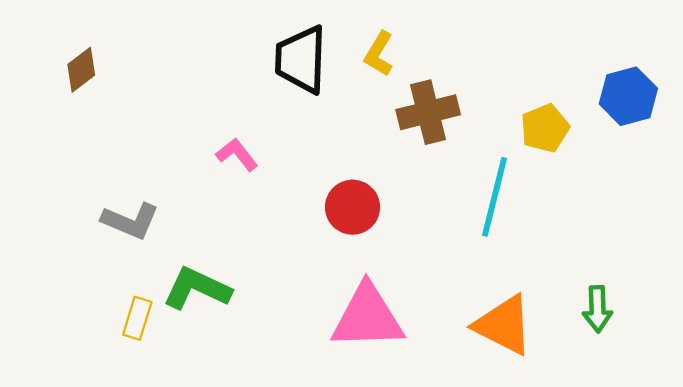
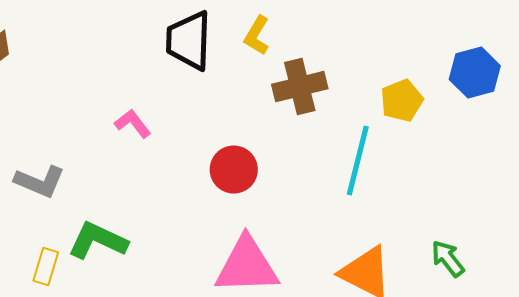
green arrow: (597, 309) -> (448, 259), turned 144

